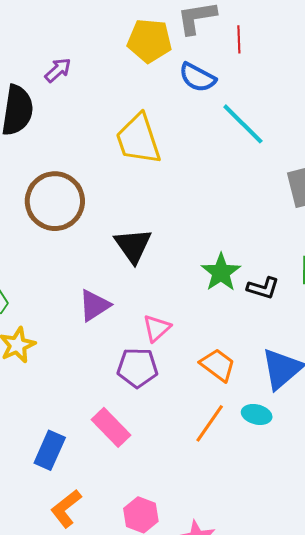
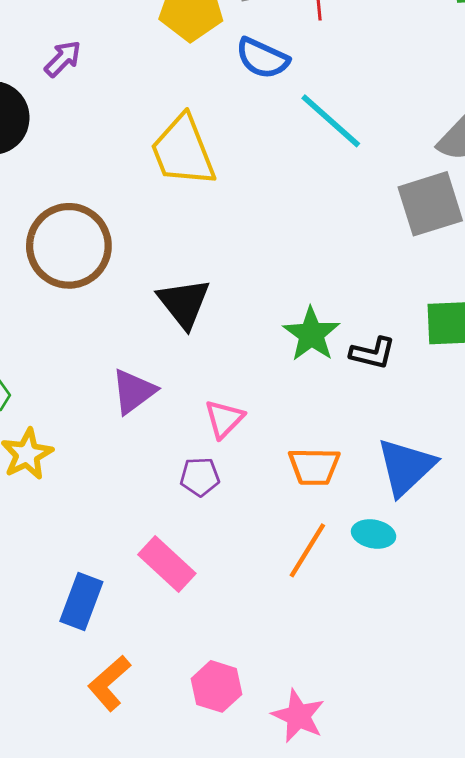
orange trapezoid: (218, 365) -> (314, 466), turned 147
purple pentagon: (137, 368) -> (200, 477), size x0.7

